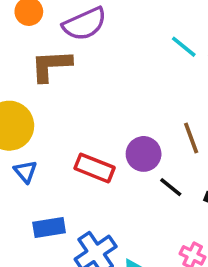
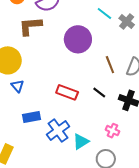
purple circle: (144, 154) -> (78, 39), moved, size x1.4
red rectangle: (94, 168) -> (67, 92), moved

